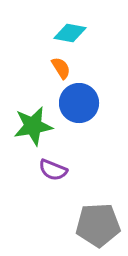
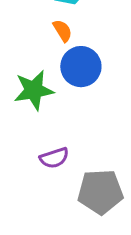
purple semicircle: (53, 170) -> (54, 158), moved, turned -40

